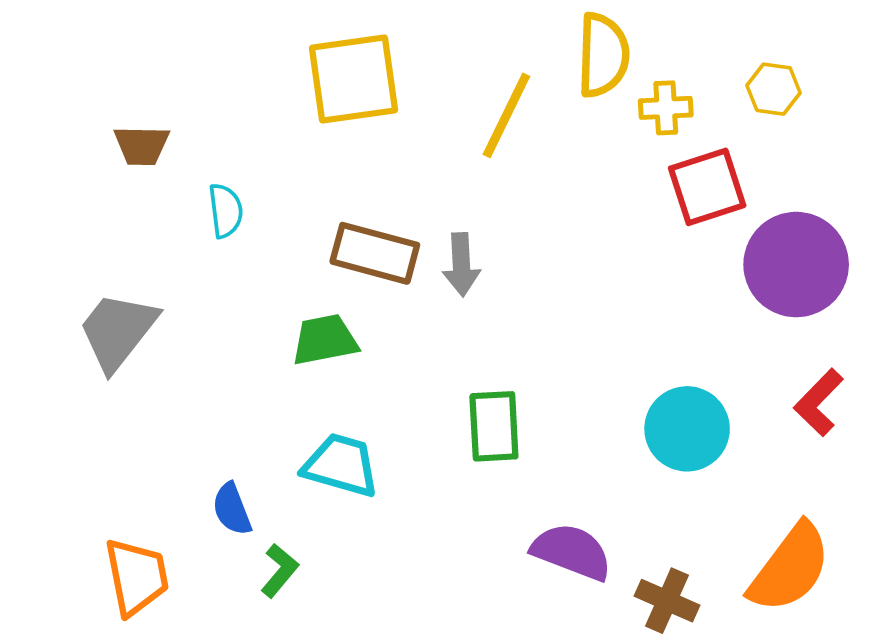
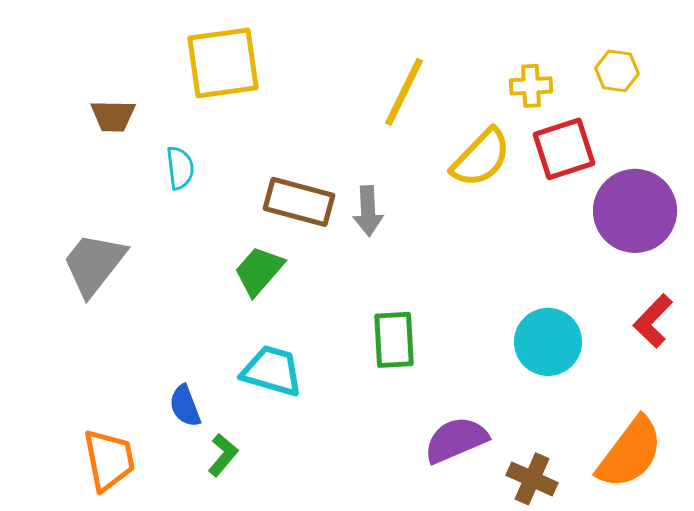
yellow semicircle: (603, 55) -> (481, 158), moved, turned 42
yellow square: (353, 79) -> (223, 63), moved
green trapezoid: (325, 340) -> (259, 271), turned -38
purple semicircle: (572, 552) -> (456, 440), turned -44

